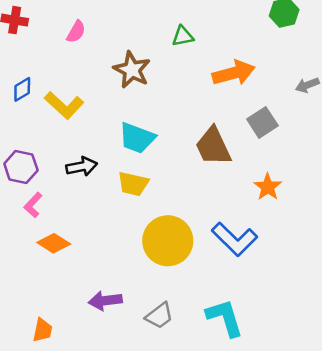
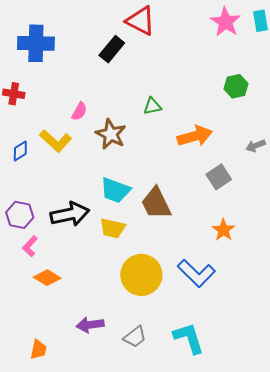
pink semicircle: (76, 32) -> (79, 111), moved
yellow L-shape: (64, 105) -> (56, 141), moved
brown trapezoid: (213, 146) -> (156, 203), moved
black arrow: (82, 166) -> (70, 214), size x1.5

